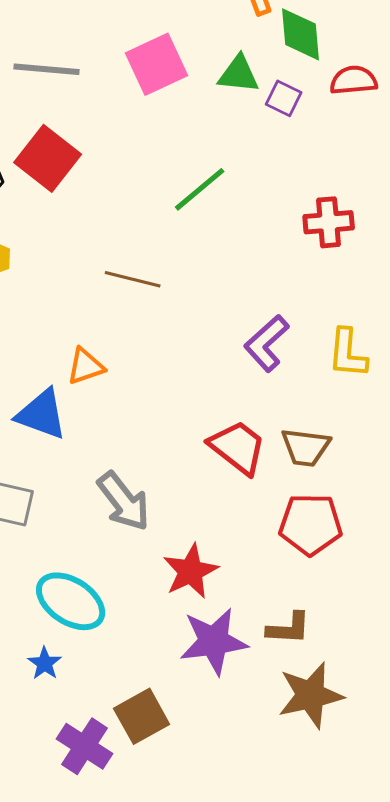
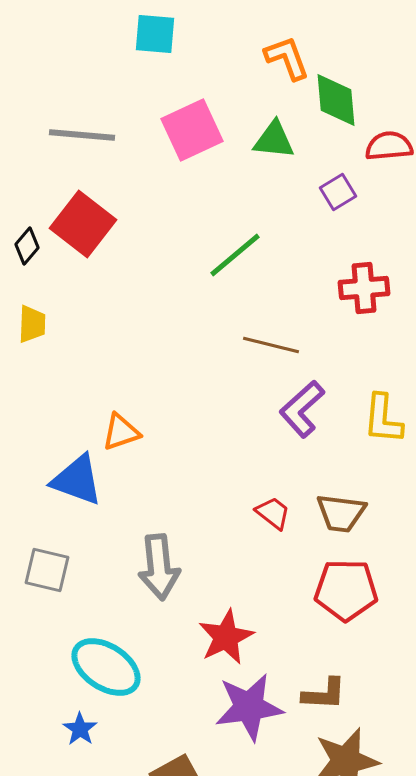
purple square: (284, 98) -> (338, 192), moved, turned 33
brown line: (133, 279) -> (271, 345), moved
red trapezoid: (238, 447) -> (273, 513), size x0.6
gray arrow: (124, 501) -> (159, 567), turned 32

